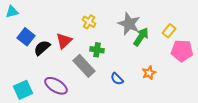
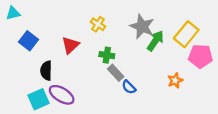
yellow rectangle: (169, 31) -> (186, 34), size x1.6
black semicircle: (42, 48) -> (46, 71), moved, turned -48
gray rectangle: (84, 66) -> (116, 73), moved, size x0.7
orange star: (149, 73) -> (175, 80), moved
cyan square: (23, 90) -> (38, 99), moved

